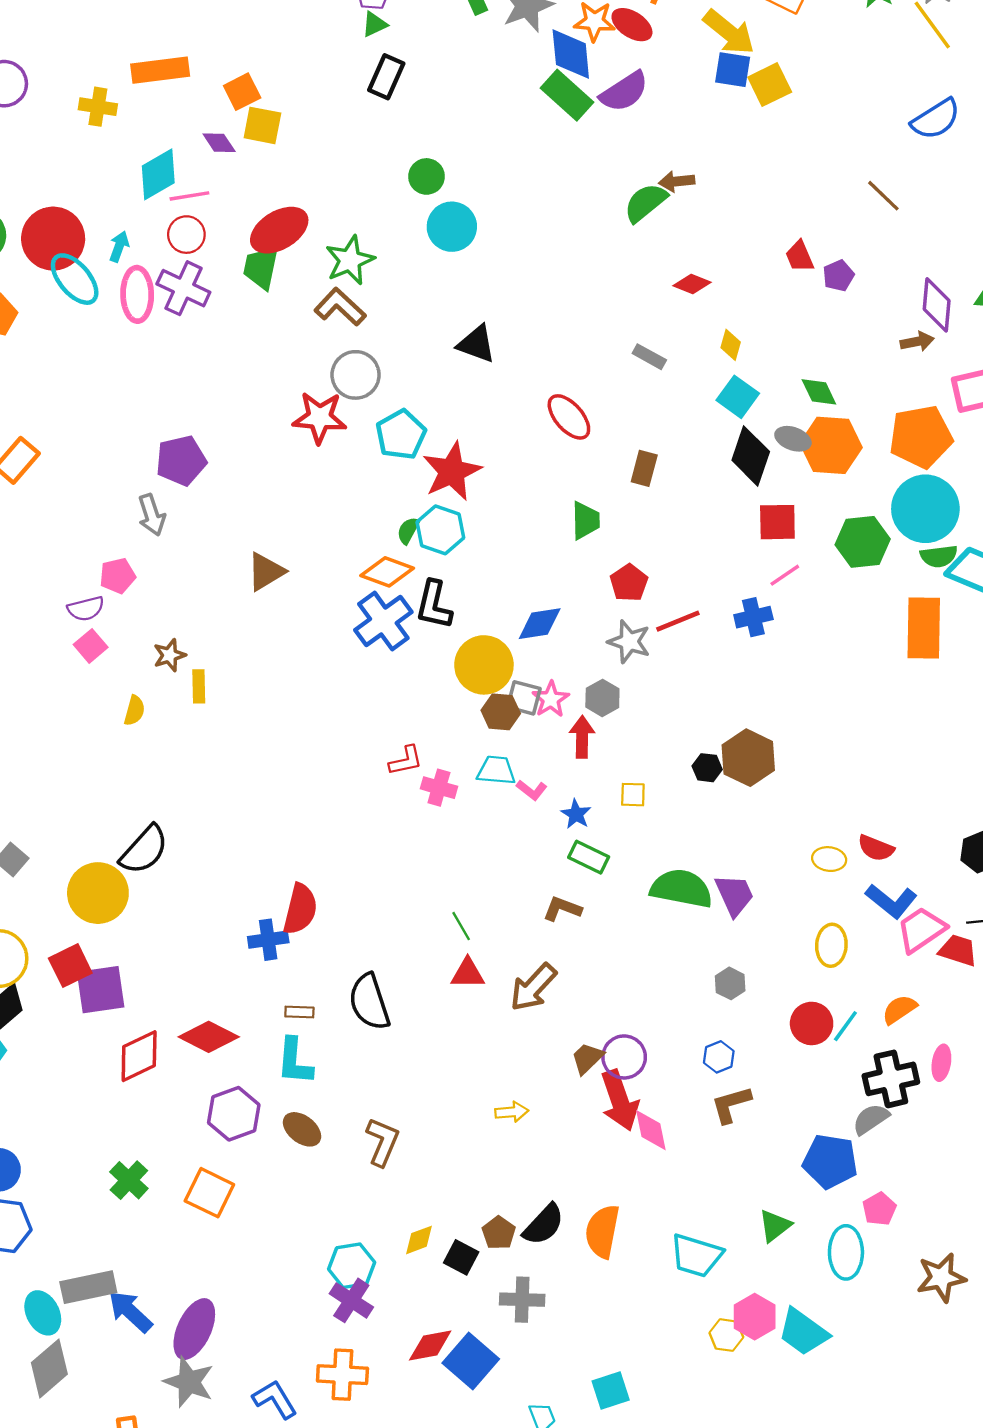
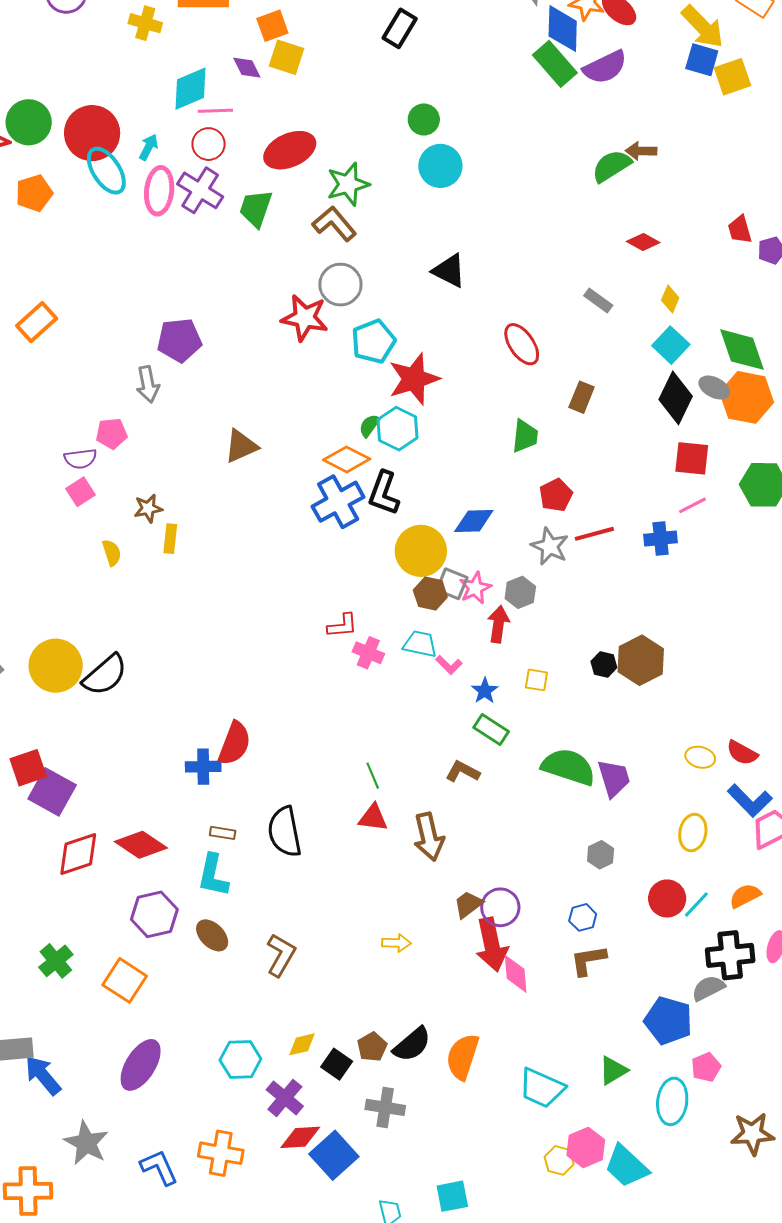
green trapezoid: (261, 268) -> (256, 208), moved
green diamond: (819, 392) -> (742, 350), size x1.6
yellow semicircle: (134, 710) -> (112, 553), turned -40
yellow circle: (98, 893) -> (56, 666), moved
brown arrow: (533, 987) -> (429, 837), turned -63
purple square: (101, 990) -> (52, 792), turned 30
purple cross: (351, 1300) -> (285, 1098), moved
purple ellipse: (194, 1329) -> (141, 1065), moved

